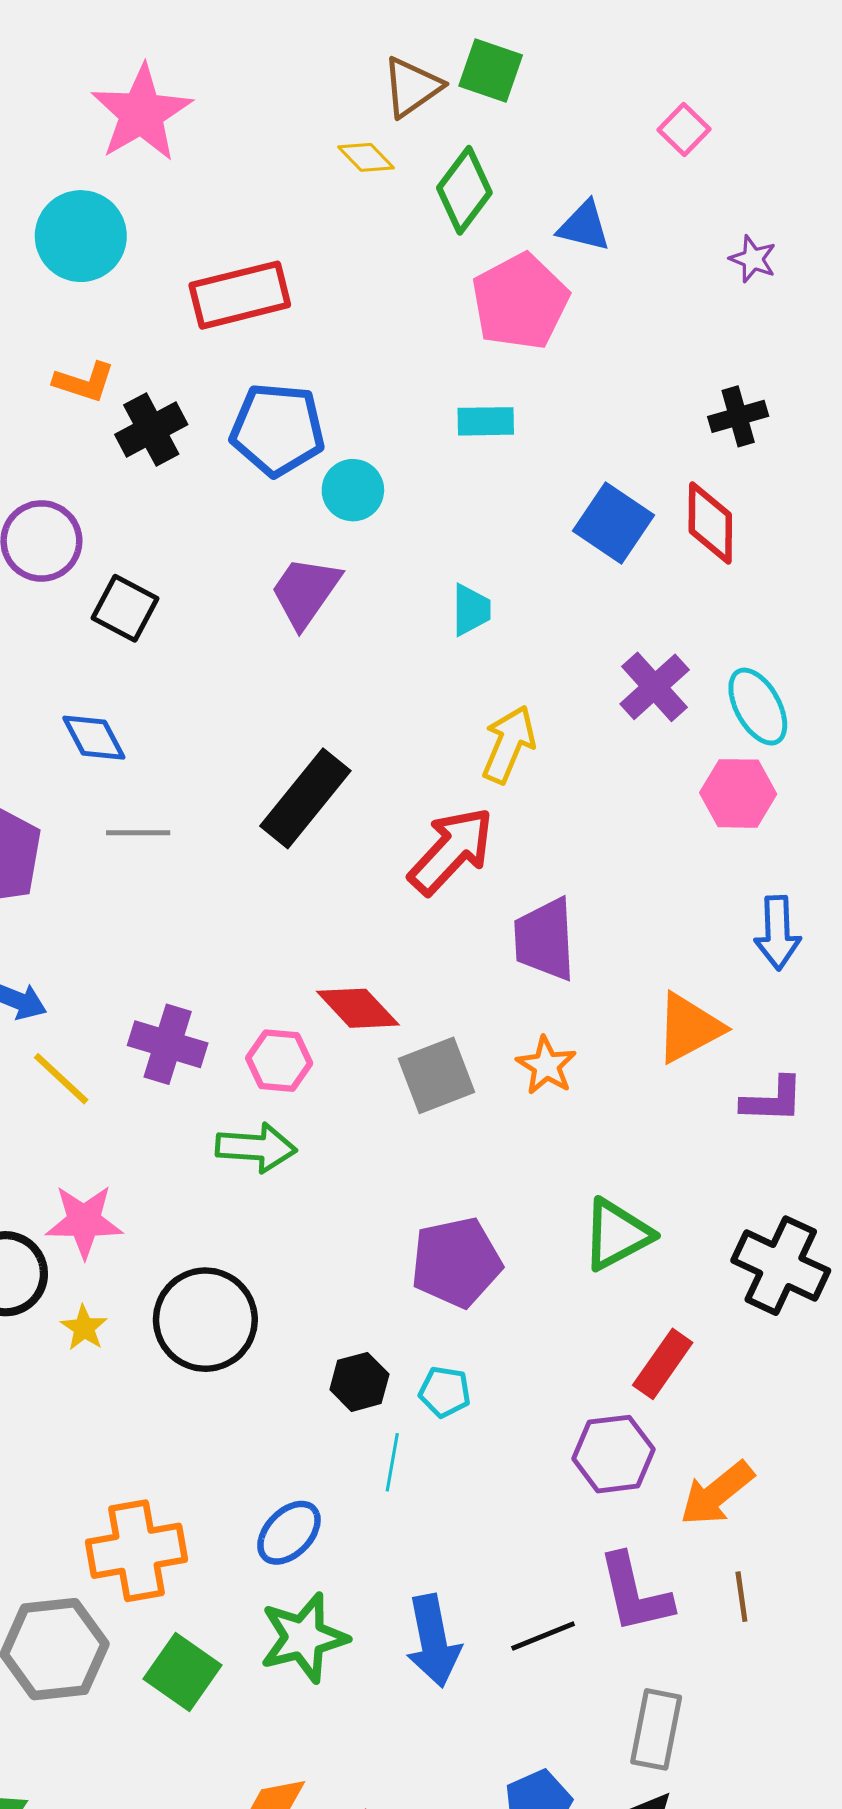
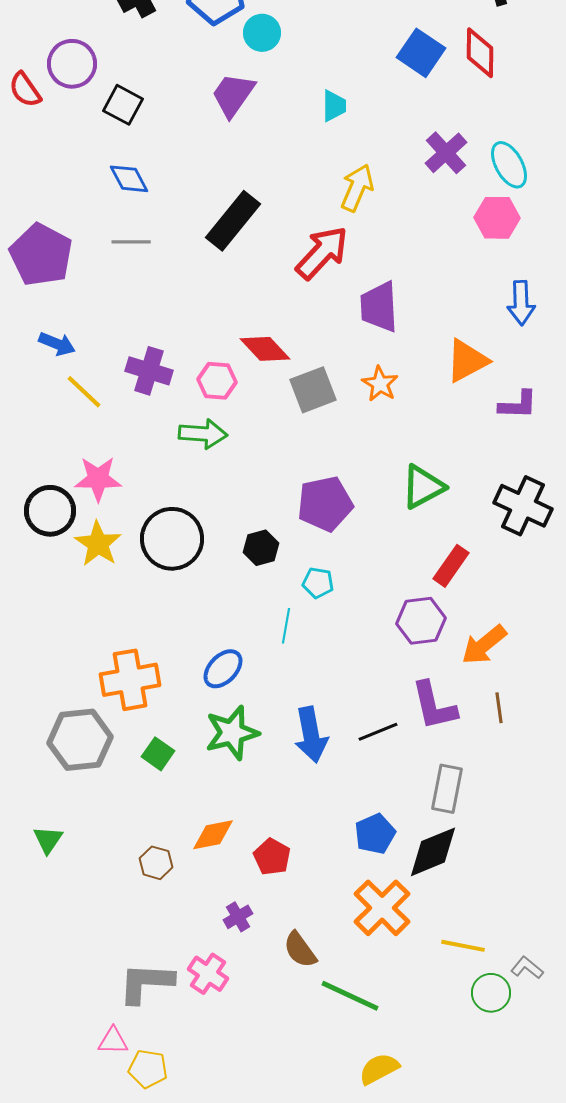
blue diamond: (94, 738) -> (129, 179), moved
yellow star: (84, 1328) -> (98, 544), size x1.6
black hexagon: (359, 1382) -> (261, 548), moved
green square: (182, 1672) -> (158, 754), size x0.7

